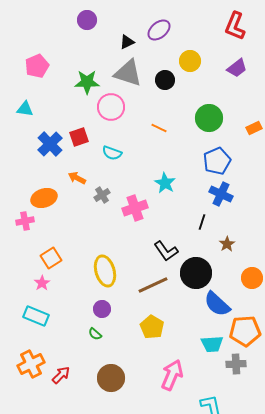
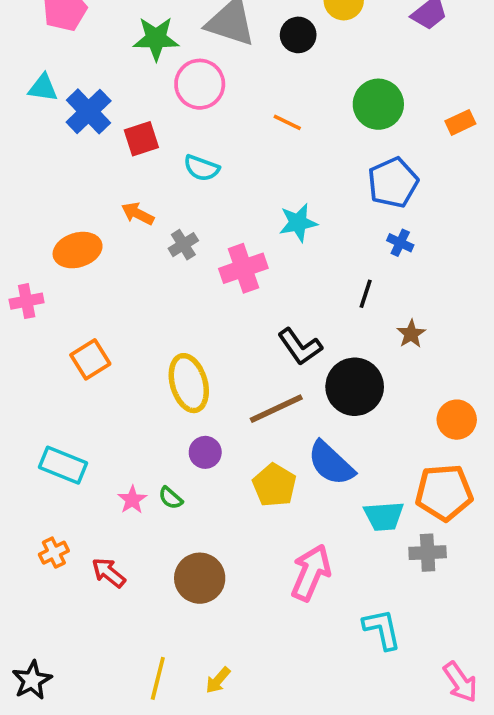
blue cross: (50, 144) -> (89, 111), moved
cyan star: (165, 183) -> (298, 223), turned 30
blue cross: (221, 194) -> (400, 243), size x0.6
pink cross: (25, 221) -> (27, 301), moved
orange circle: (252, 278) -> (457, 420), moved
pink star: (42, 283) -> (132, 500), moved
blue semicircle: (217, 304) -> (331, 463), moved
purple circle: (102, 309) -> (205, 452), moved
orange cross: (31, 364) -> (54, 553), size x0.6
red arrow: (61, 375) -> (109, 573), turned -96

